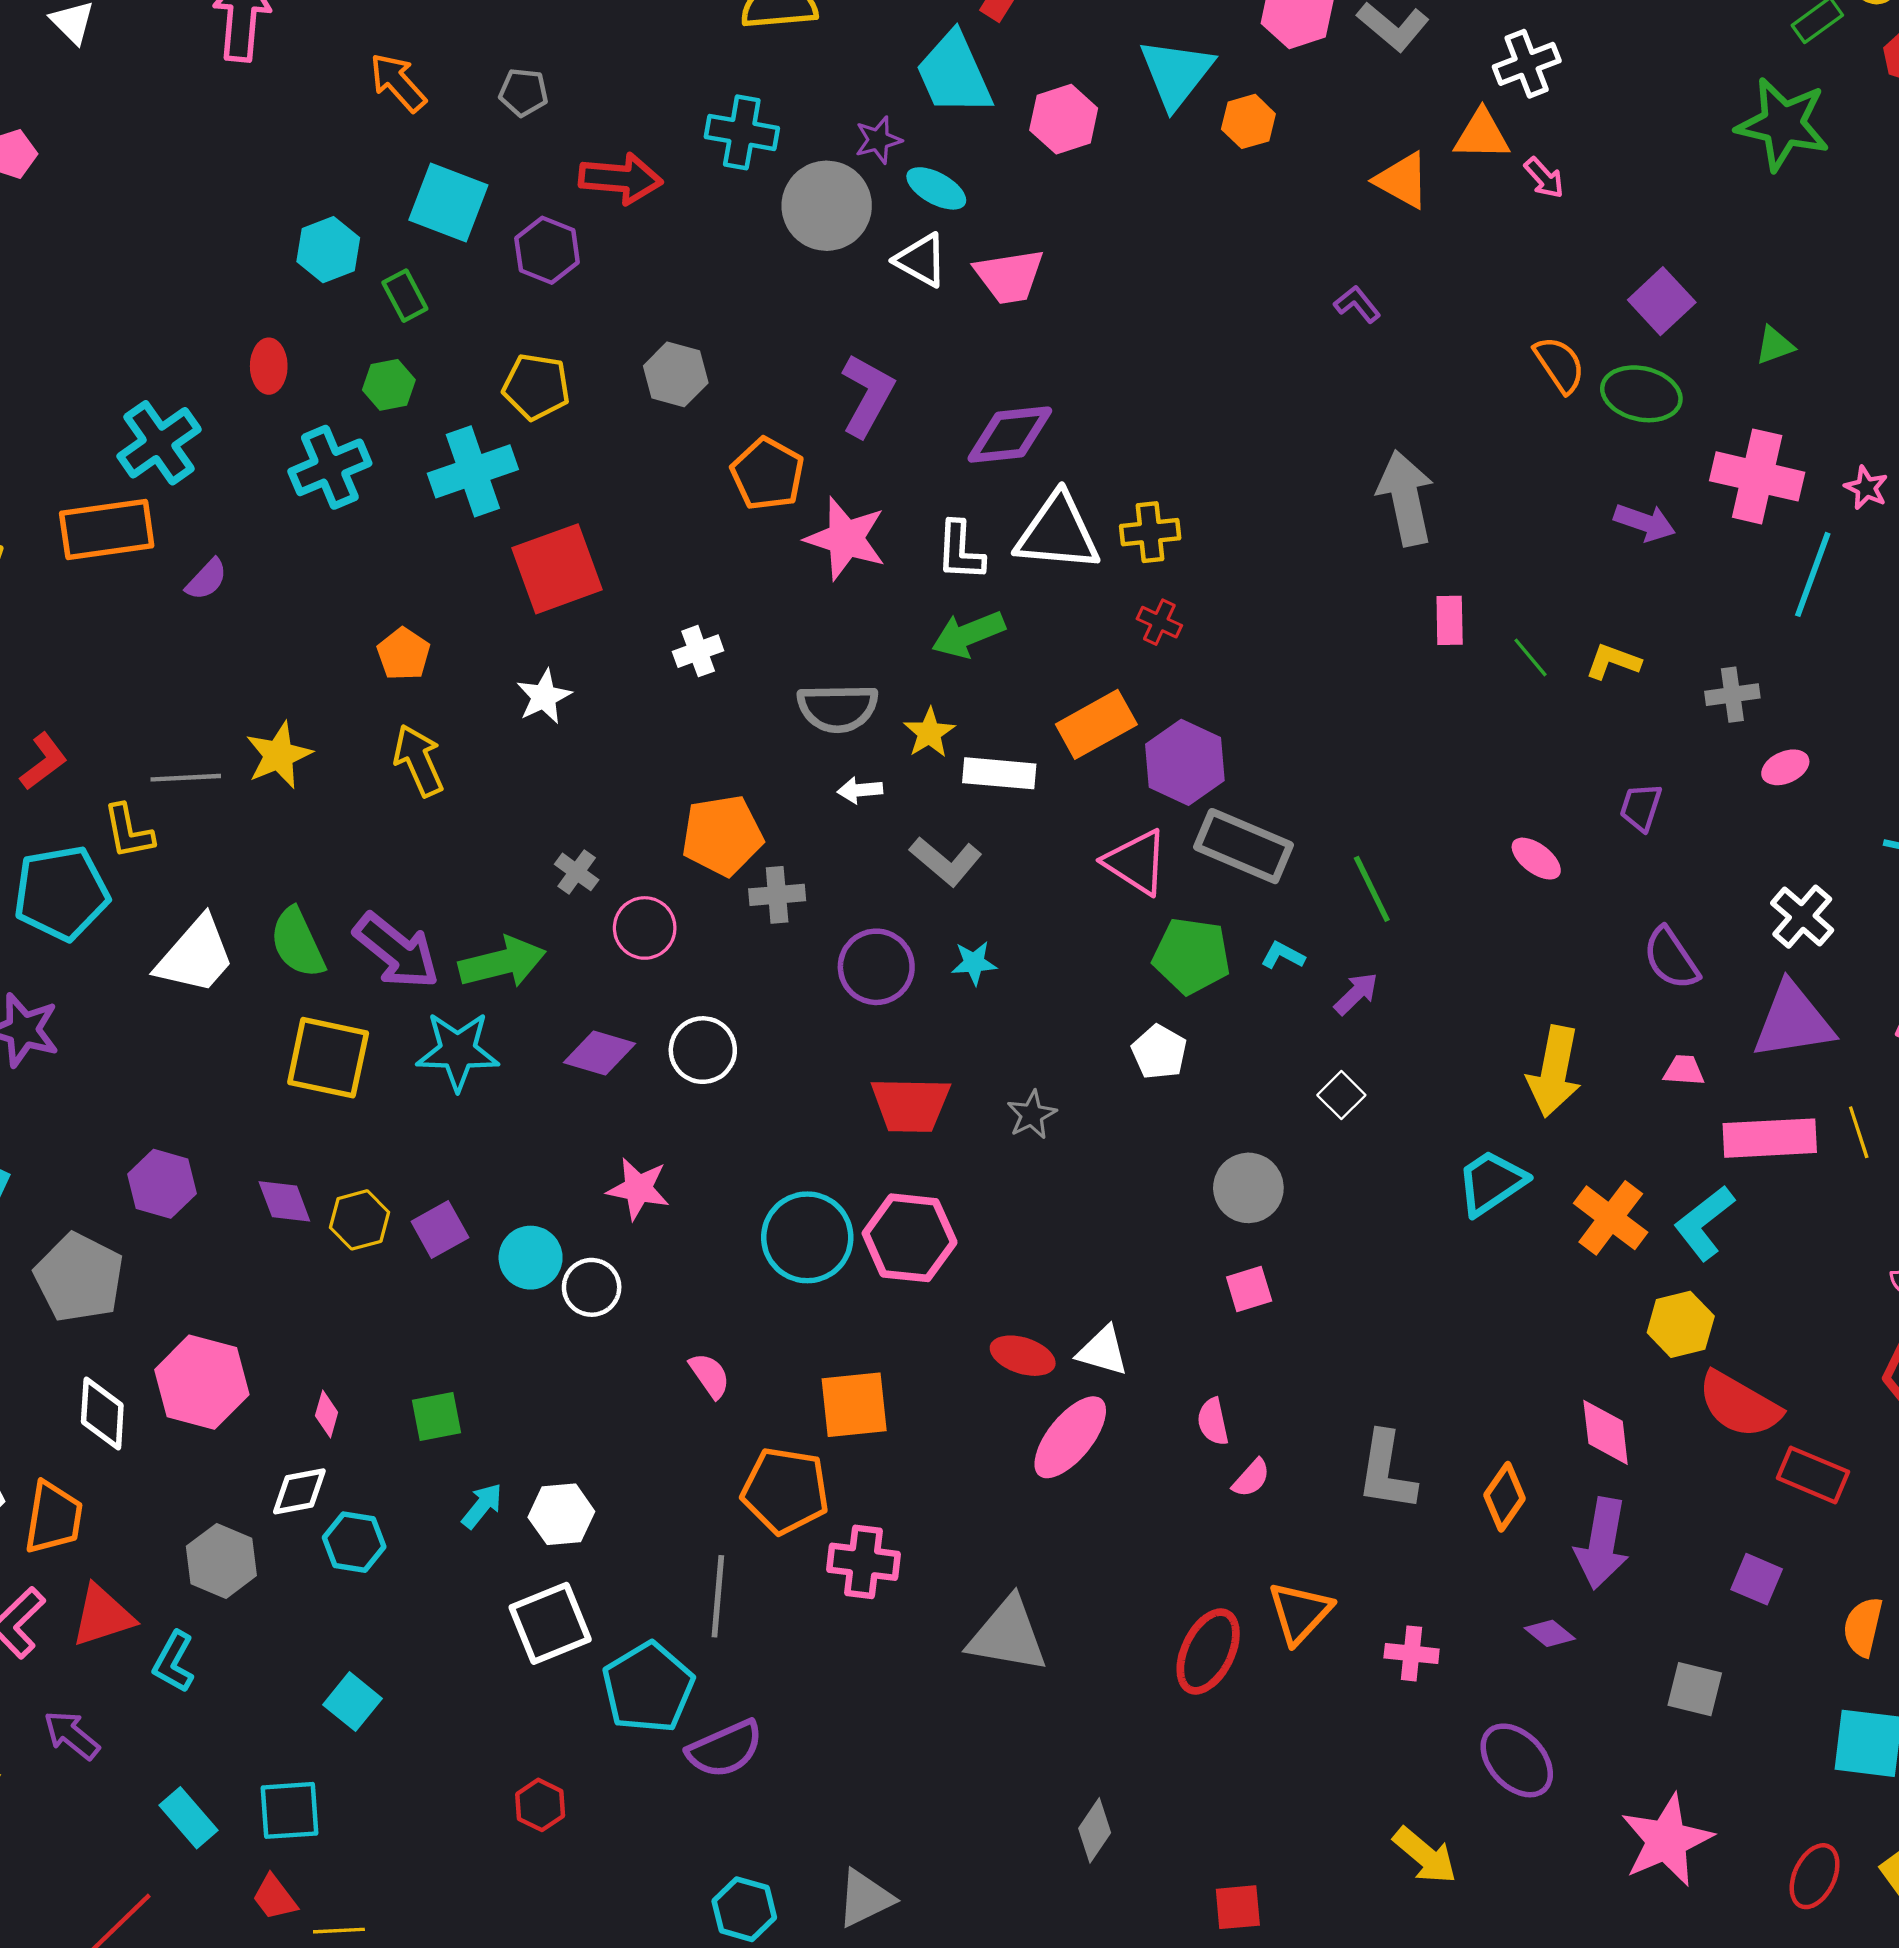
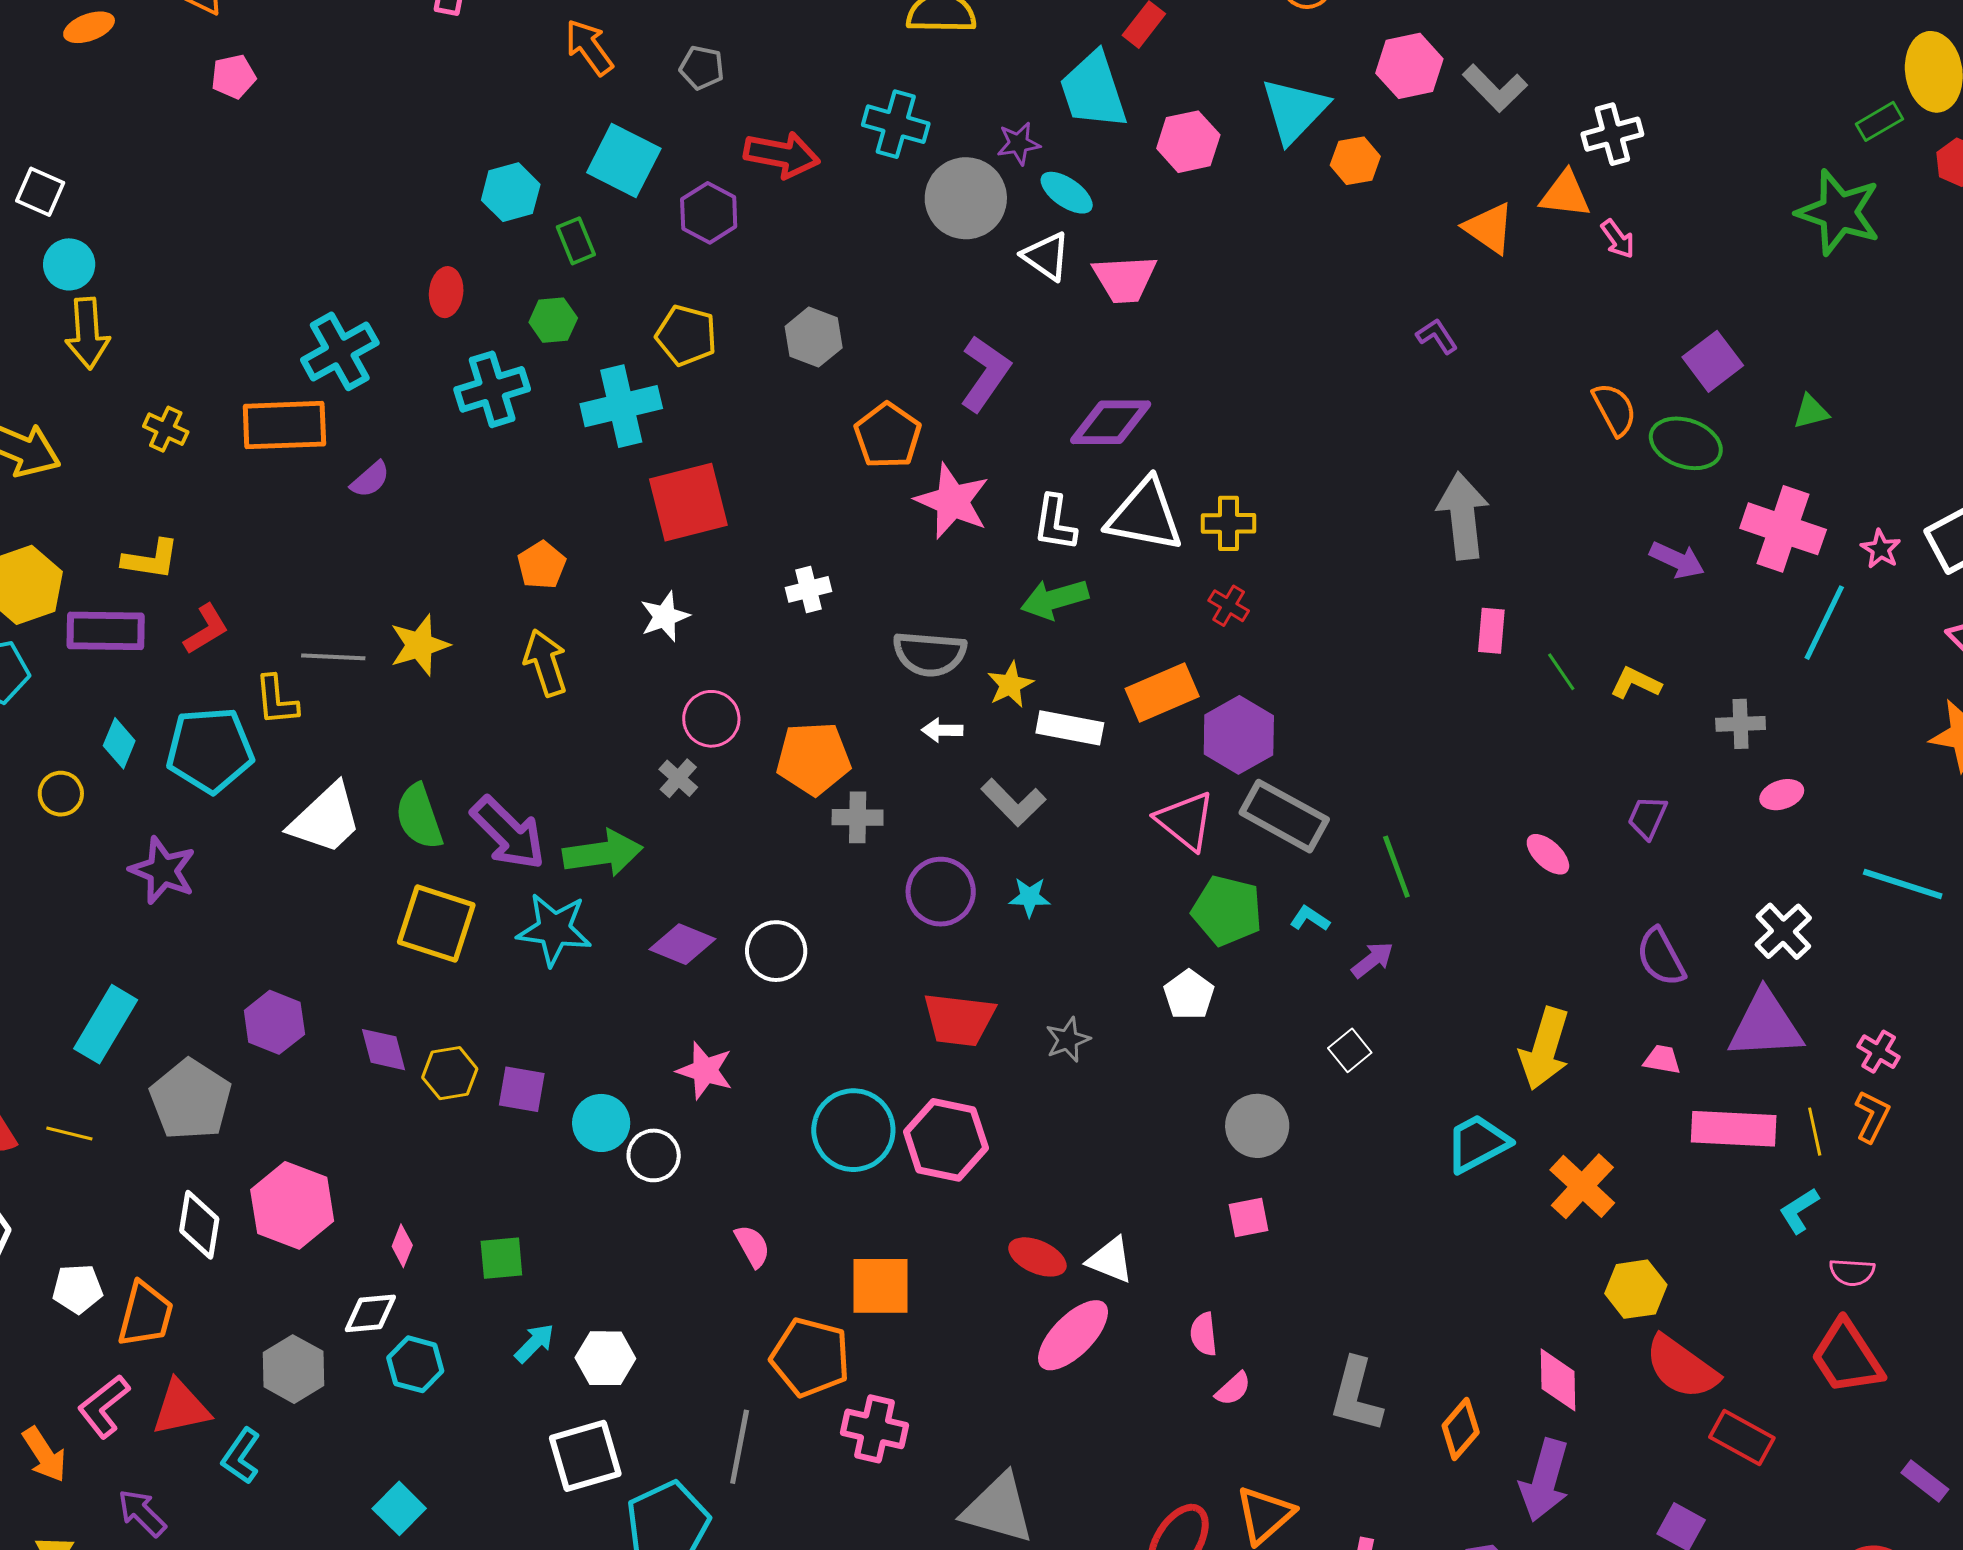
pink circle: (645, 928) -> (711, 719), moved
cyan L-shape: (1704, 1223) -> (1799, 1211), moved, size x0.7
purple square: (440, 1229) -> (522, 1089), turned 33

